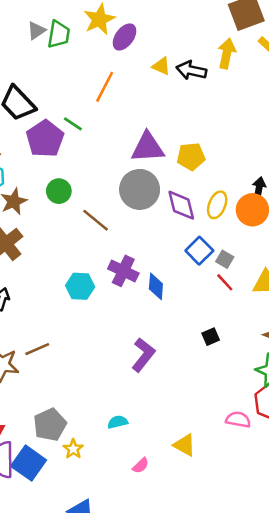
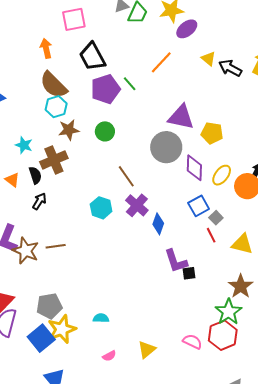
brown line: (96, 220) -> (126, 176), moved
purple L-shape: (143, 355) -> (176, 261), moved, turned 108
yellow triangle: (185, 445) -> (147, 350), turned 36
yellow star: (73, 449) -> (62, 329), size x1.8
blue square: (29, 463) -> (41, 338), moved

